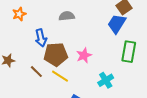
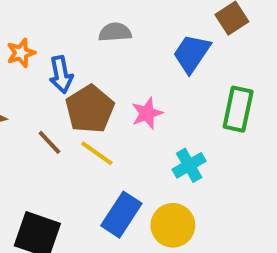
orange star: (19, 14) -> (21, 53), moved
blue trapezoid: (117, 24) -> (192, 53), moved
brown pentagon: (56, 54) -> (90, 109), turned -30

